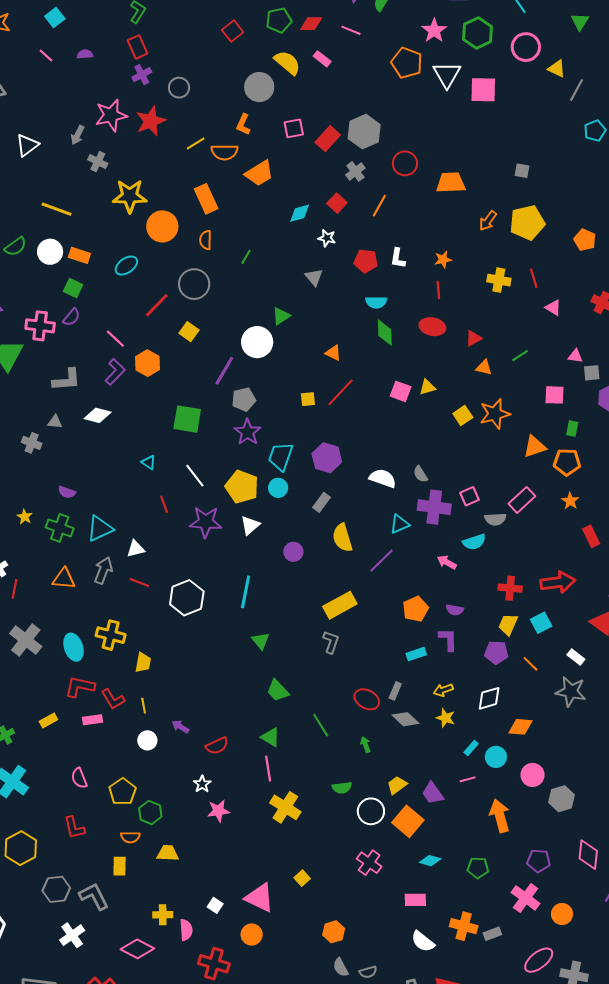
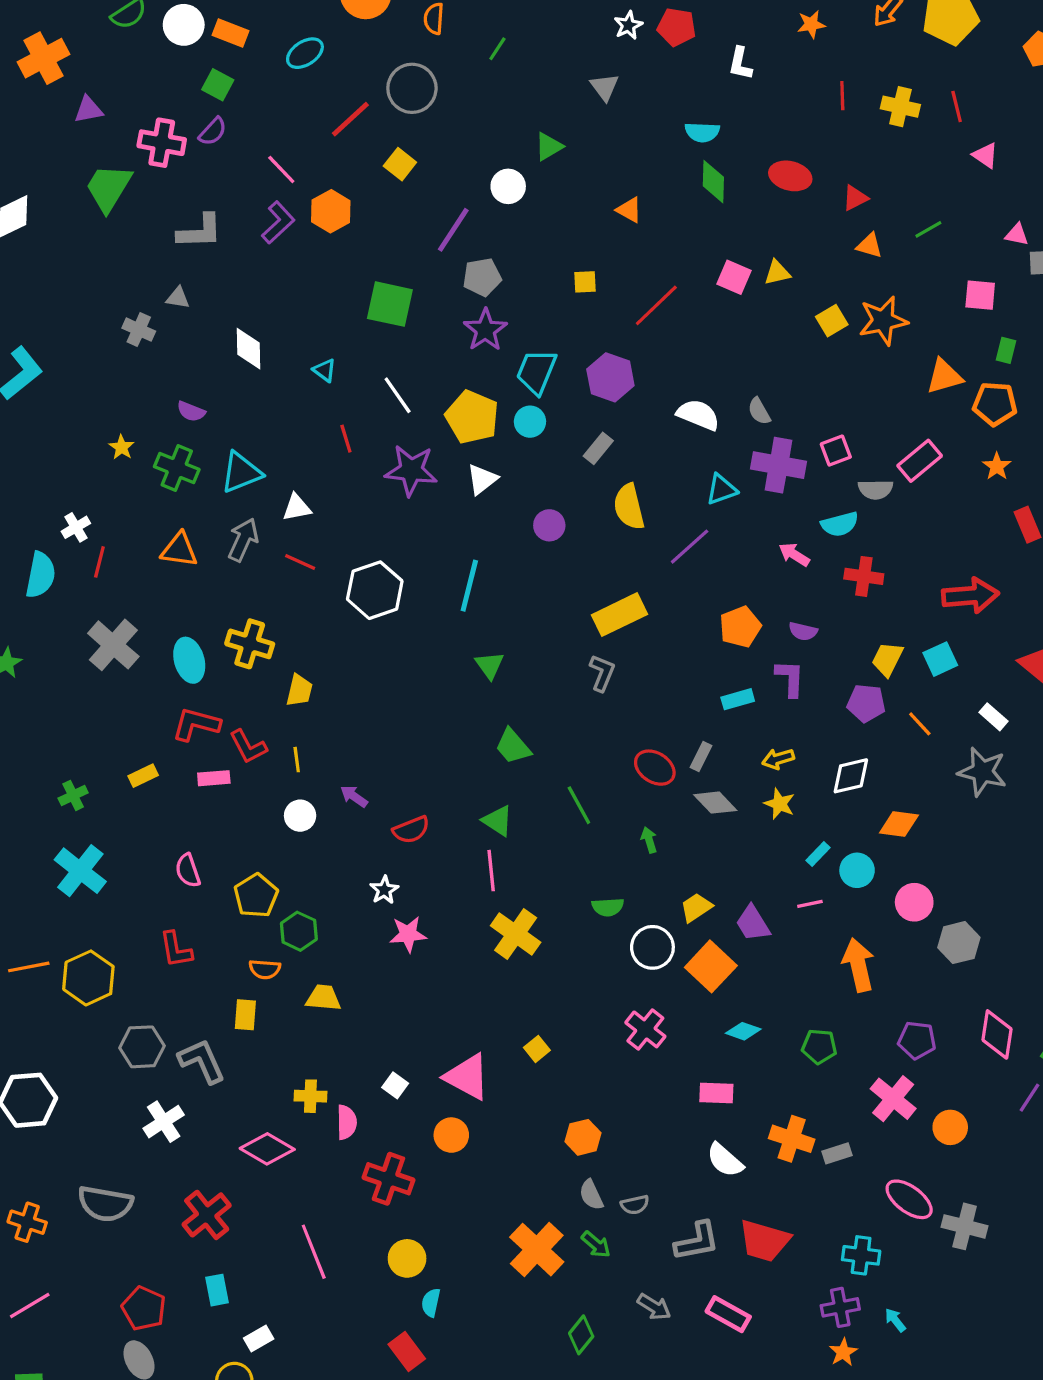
white star: (327, 238) -> (628, 25), turned 30
orange star: (443, 260) -> (811, 24), moved
red pentagon: (366, 261) -> (676, 27), moved
red line: (438, 290) -> (842, 96), moved
white circle: (257, 342) -> (508, 186), size x0.7
red line: (341, 392) -> (656, 305), moved
white diamond: (98, 415) -> (248, 349), moved, turned 72
red cross: (510, 588) -> (864, 576), moved
pink ellipse: (539, 960) -> (909, 1199), turned 72

